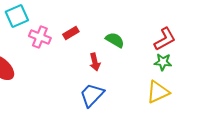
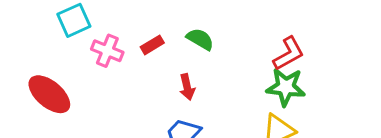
green semicircle: (115, 40) -> (200, 39), moved
green star: (163, 62) -> (286, 87), size x1.5

